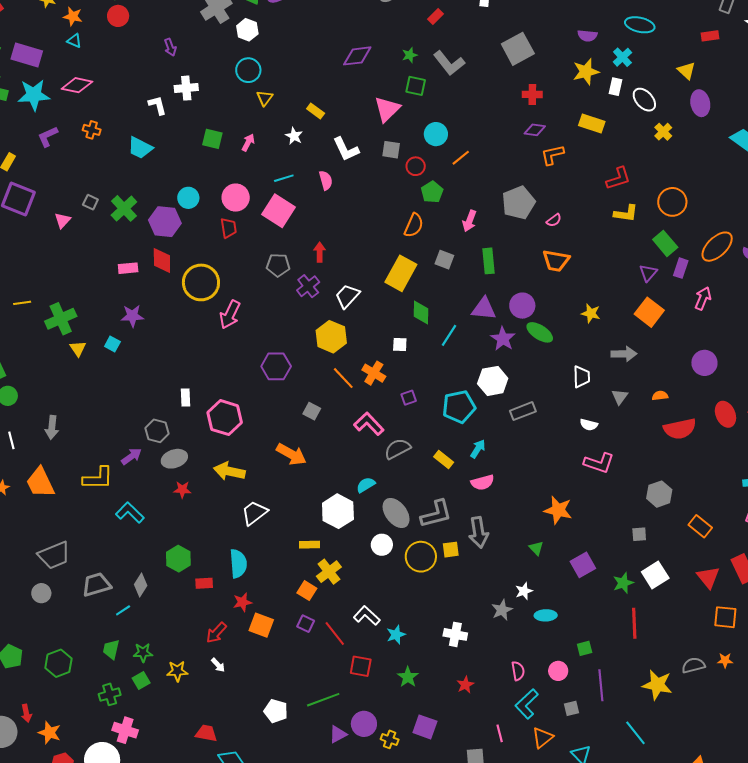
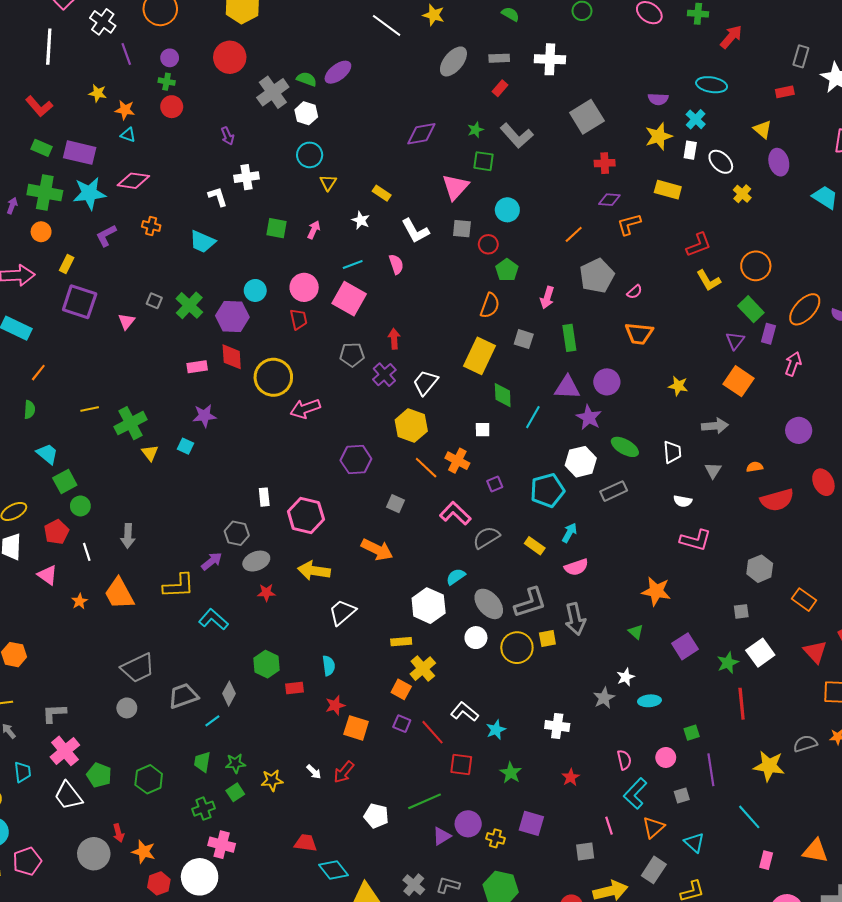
orange line: (461, 158) -> (574, 234), moved
yellow L-shape: (626, 213) -> (709, 280), turned 55
pink arrow: (230, 315) -> (305, 409), turned 48
green ellipse: (540, 332) -> (625, 447), moved
cyan semicircle: (238, 564) -> (329, 666), size x0.7
red arrow: (216, 633) -> (344, 772), moved

